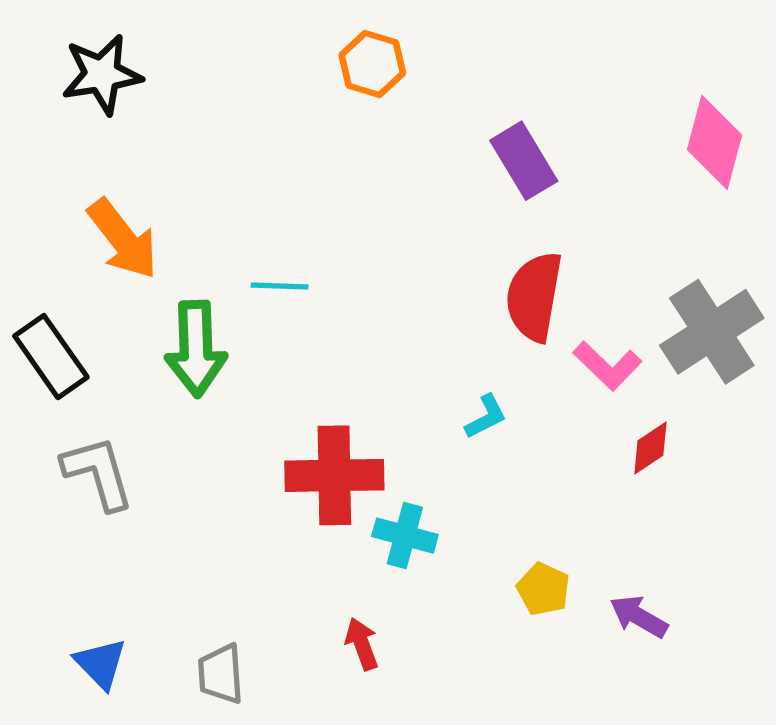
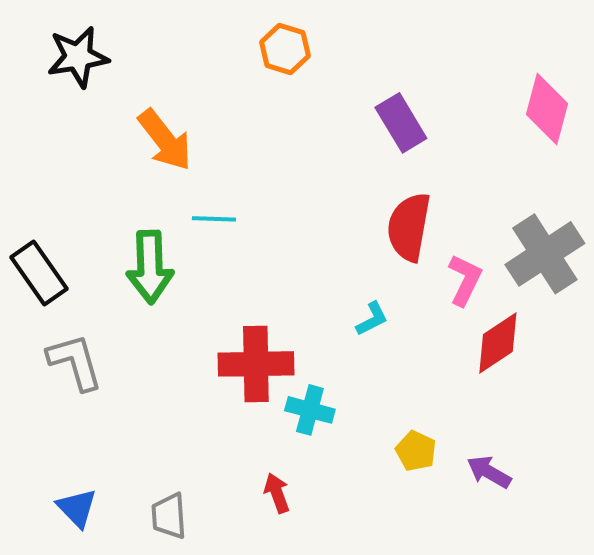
orange arrow: (123, 239) -> (165, 140), moved
pink L-shape: (607, 366) -> (465, 280), turned -108
red diamond: (650, 448) -> (498, 343), size x1.5

